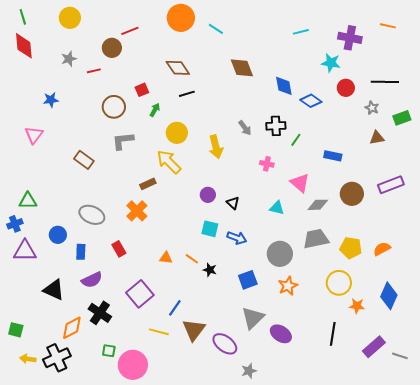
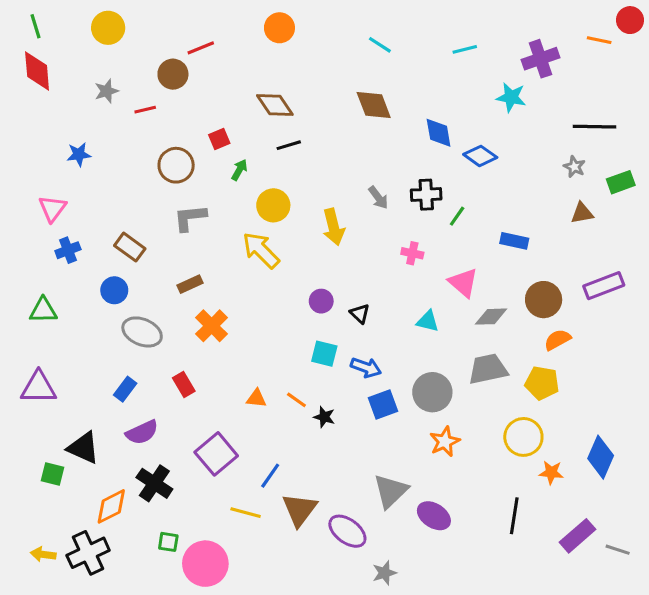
orange circle: (181, 18) -> (279, 28), size x0.7
cyan line: (216, 29) -> (380, 45), moved
purple cross: (350, 38) -> (540, 59), turned -30
red circle: (346, 88) -> (630, 20), moved
brown rectangle: (148, 184) -> (190, 284), moved
blue cross: (15, 224) -> (68, 250), moved
blue circle: (58, 235) -> (114, 290), moved
orange semicircle: (382, 249) -> (557, 340), moved
blue rectangle: (81, 252) -> (125, 389), turned 35
blue square: (248, 280) -> (383, 405), moved
green square: (16, 330) -> (53, 474), moved

